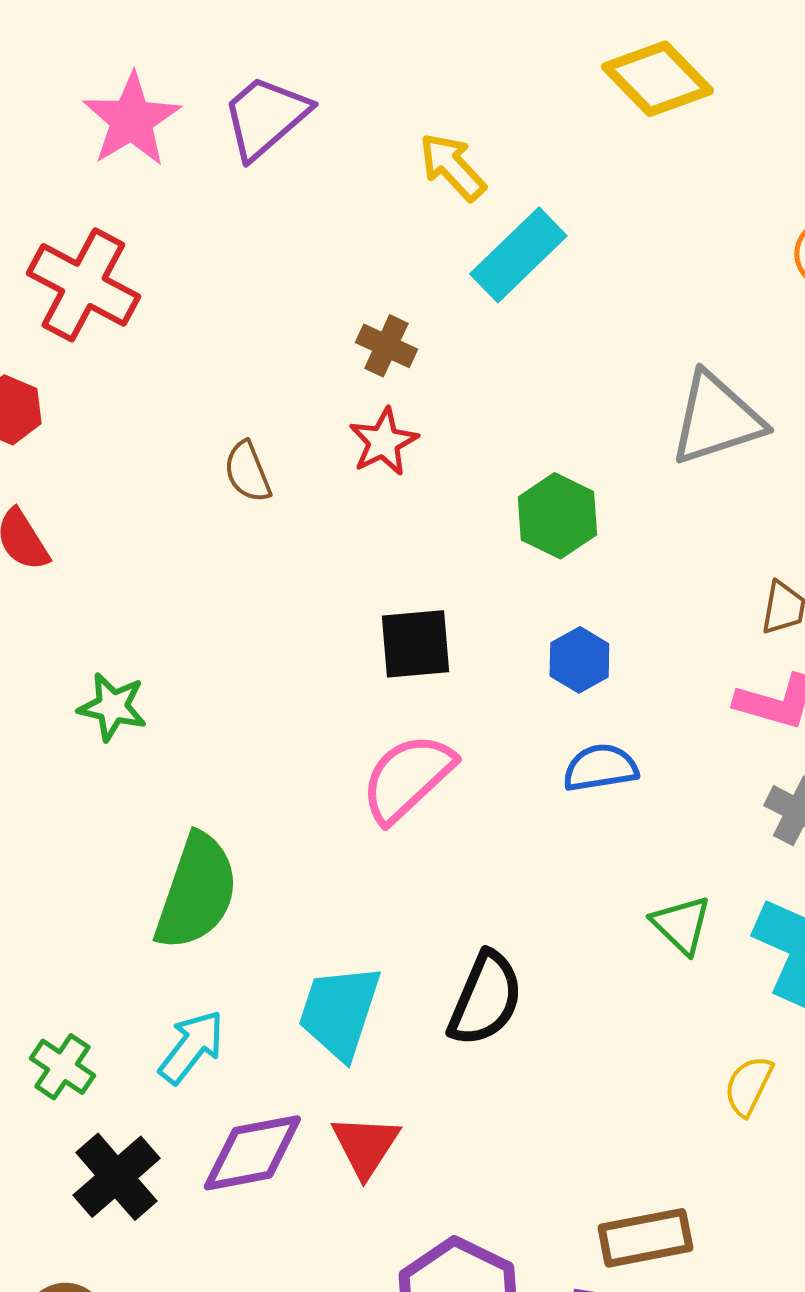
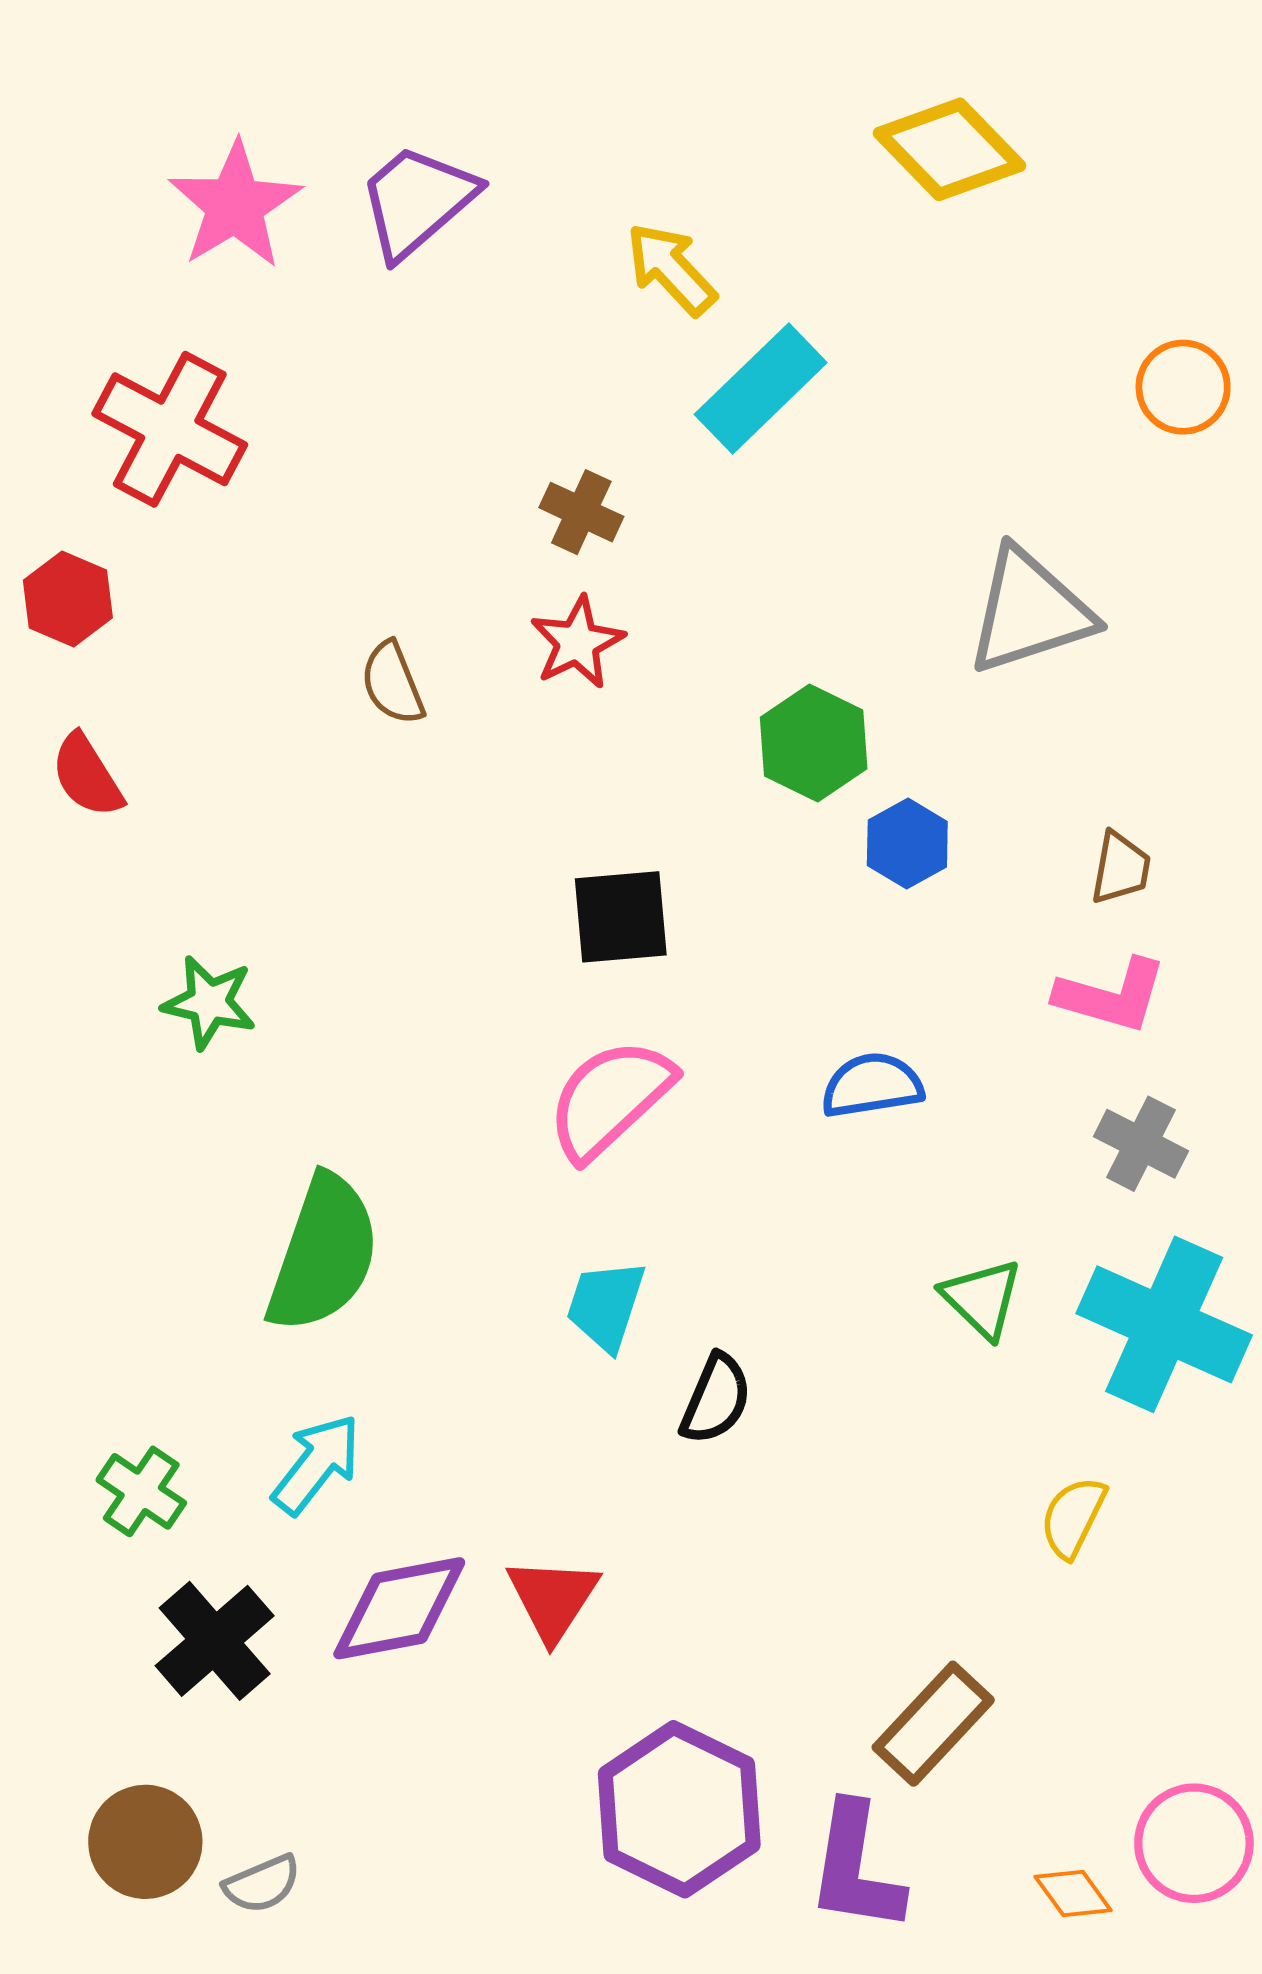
blue hexagon: (579, 660) -> (907, 844), moved
black semicircle: (485, 999) -> (716, 1399), size x0.7
cyan trapezoid: (339, 1012) -> (606, 1305), moved, size x0.7
brown rectangle: (645, 1238) -> (933, 1724), turned -36

